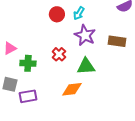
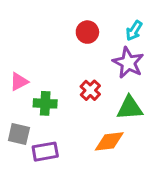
cyan arrow: (79, 13) -> (134, 31), moved

